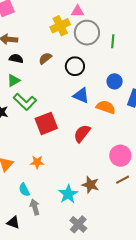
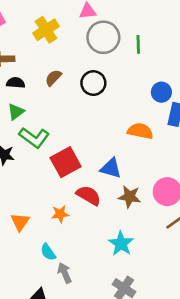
yellow cross: (60, 26) -> (46, 30), moved
blue circle: (115, 81) -> (161, 92), moved
blue triangle: (81, 95) -> (111, 168), moved
red semicircle: (82, 133) -> (89, 195), moved, turned 90
brown star: (90, 185) -> (130, 197), moved
cyan star: (68, 194) -> (121, 244), moved

